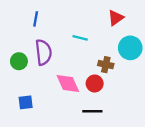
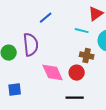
blue line: (36, 19) -> (46, 18), moved, turned 40
cyan line: (80, 38) -> (82, 31), moved

